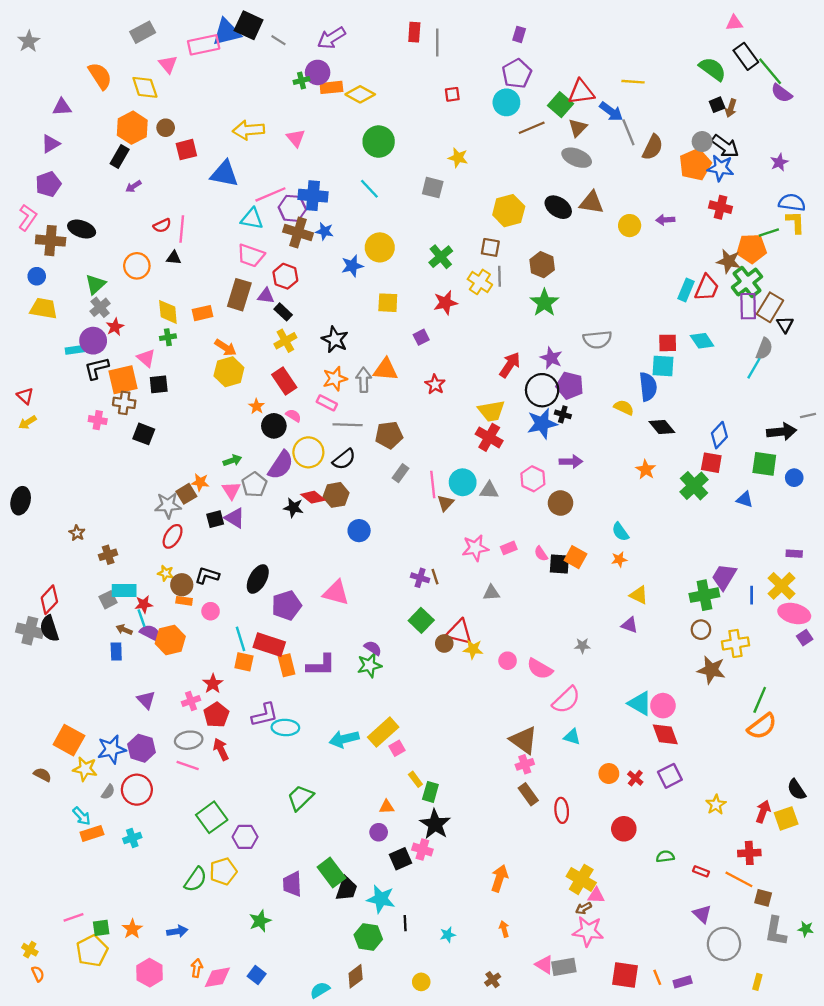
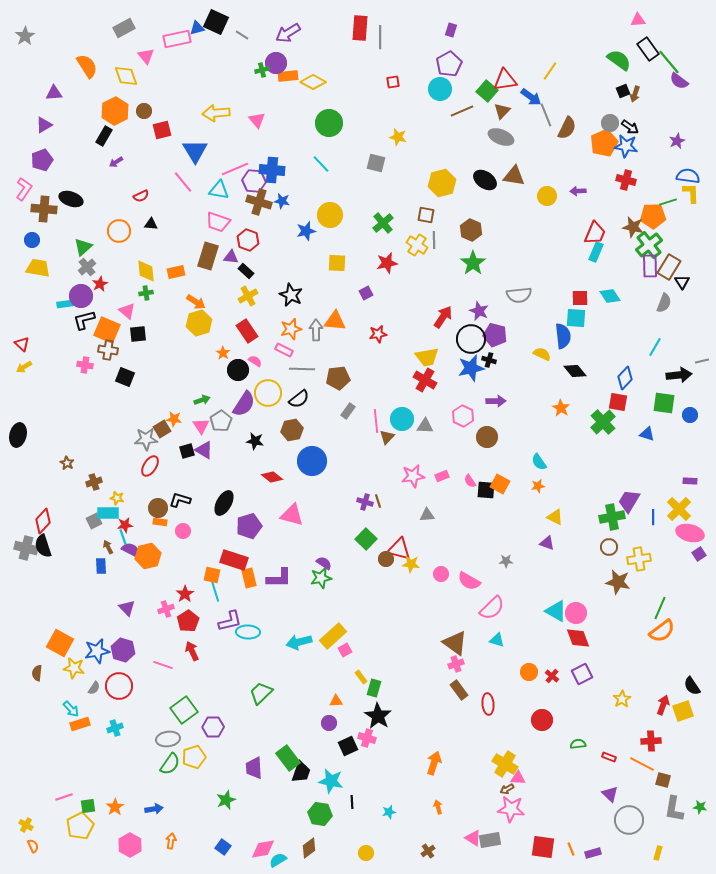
blue triangle: (227, 32) -> (197, 28), size x0.6
red rectangle: (414, 32) -> (360, 28), size x1.4
yellow line: (633, 82) -> (550, 71), turned -60
black arrow: (725, 146) -> (630, 127), size x0.7
blue triangle: (224, 174) -> (195, 151), turned 48
pink line: (182, 229) -> (183, 182), moved, turned -45
red trapezoid: (707, 288) -> (595, 233), moved
cyan line: (754, 368) -> (655, 347), moved
orange square: (123, 380) -> (107, 330), turned 36
red star: (435, 384) -> (378, 334), turned 30
red diamond: (313, 497) -> (272, 477), moved
blue circle: (359, 531) -> (312, 461), size x1.5
yellow star: (166, 573) -> (117, 498), moved
brown arrow: (124, 630) -> (108, 547), turned 40
cyan line: (240, 639) -> (215, 591), moved
gray ellipse: (189, 740) -> (168, 739), moved
brown semicircle: (42, 775) -> (37, 673), turned -112
pink diamond: (217, 977) -> (263, 849), moved

